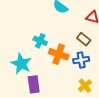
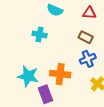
cyan cross: (40, 41) -> (40, 35), moved
orange cross: (59, 54) -> (60, 74), moved

